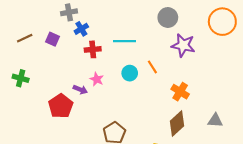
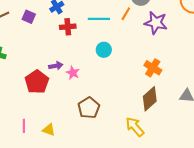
orange line: (152, 67) -> (126, 14), moved, turned 64
pink star: (97, 79) -> (73, 73), moved
purple arrow: (80, 90) -> (56, 66), turned -32

